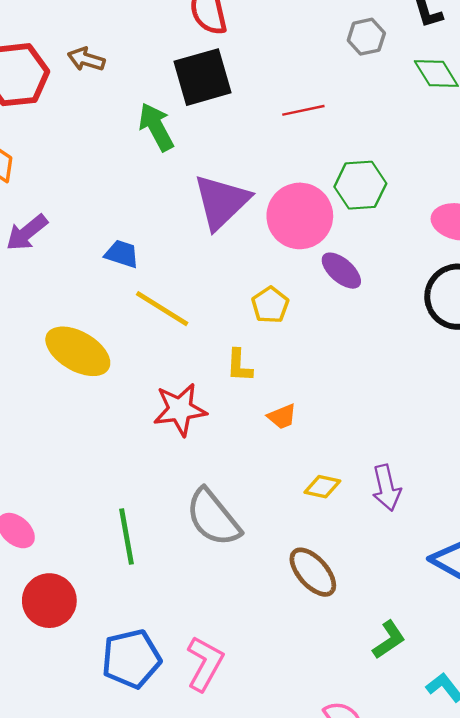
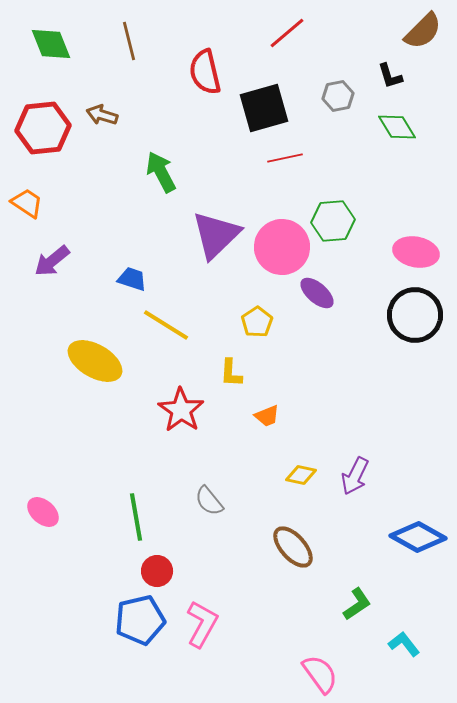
black square: (202, 77) -> (264, 108), moved
red star: (180, 409) -> (181, 410), turned -30
purple arrow: (386, 488) -> (355, 476), turned 39
gray semicircle: (213, 517) -> (209, 501), size x0.6
red circle: (49, 601) -> (157, 571), moved, size x0.7

